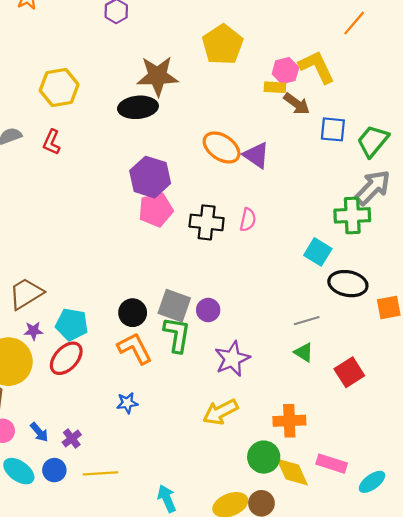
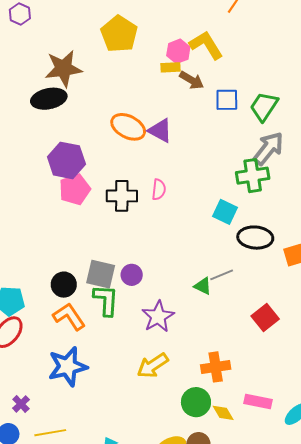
green triangle: (304, 352) -> (203, 286), moved
blue star: (127, 403) -> (68, 366), size x2.0
yellow diamond: (292, 472) -> (223, 413), size x0.7

